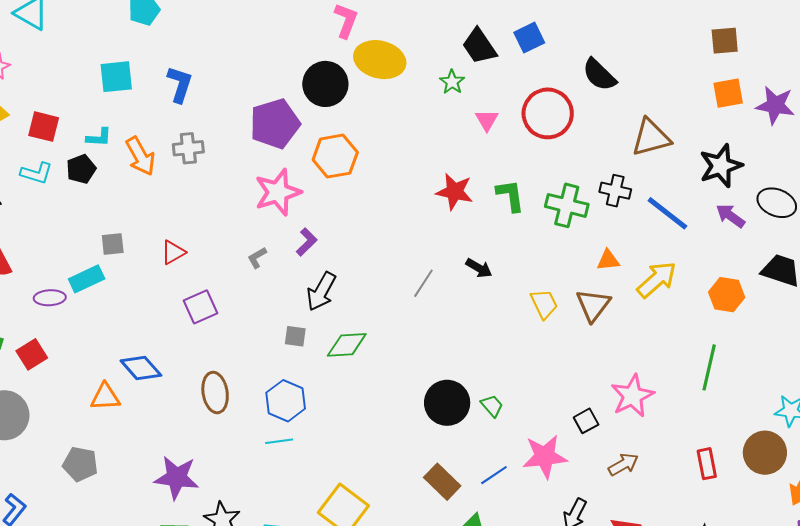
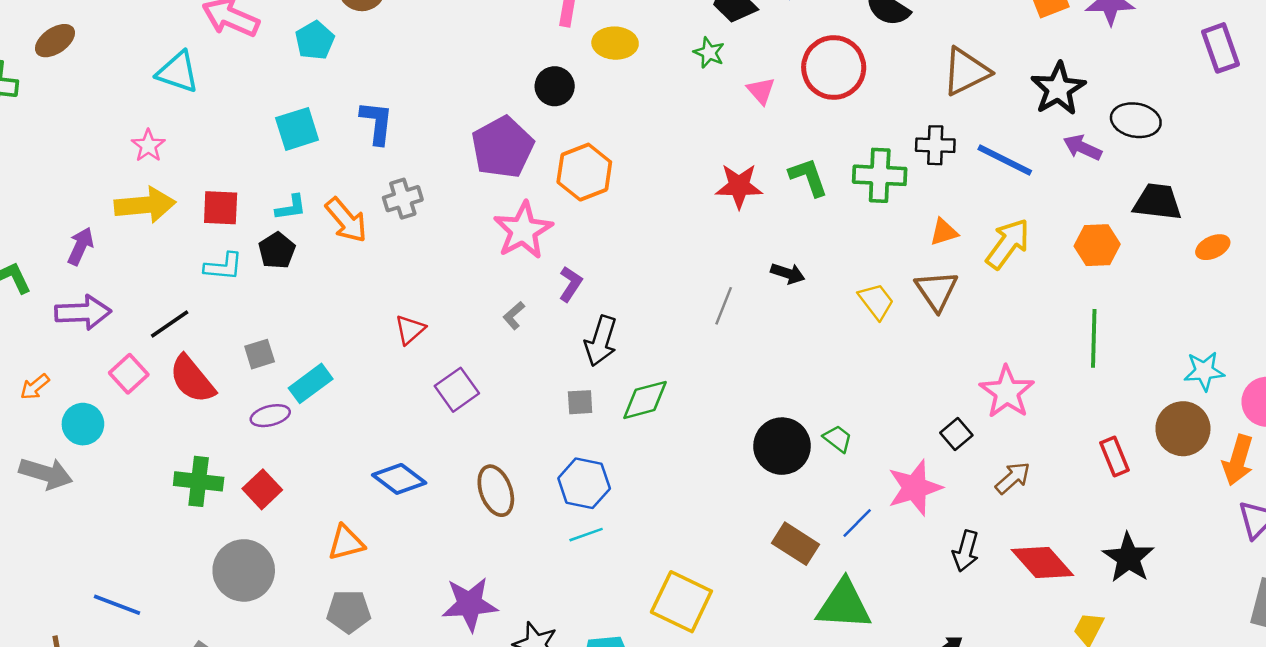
yellow ellipse: (380, 60) -> (615, 43), size x0.7
black circle: (325, 84) -> (555, 86), size x0.7
gray square: (113, 244) -> (260, 354), moved
orange triangle: (105, 397) -> (346, 543), moved

